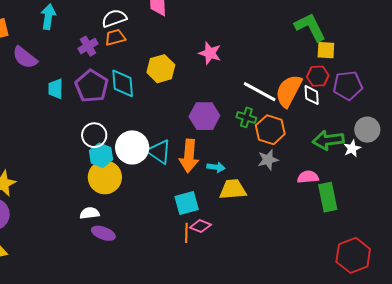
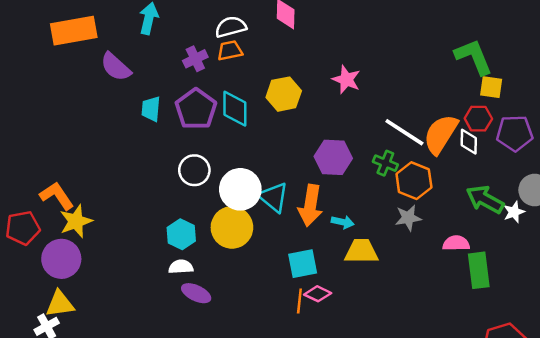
green arrow: (328, 140) -> (485, 199), turned 32
cyan hexagon: (101, 155) -> (181, 234), moved
yellow circle: (105, 177) -> (232, 227), moved

